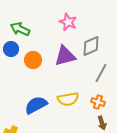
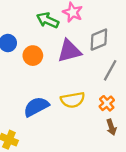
green arrow: (20, 29) -> (48, 20), moved
orange cross: (98, 102) -> (107, 103), turned 32

